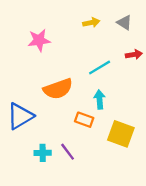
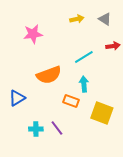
blue triangle: (20, 116) -> (17, 98), size x0.7

